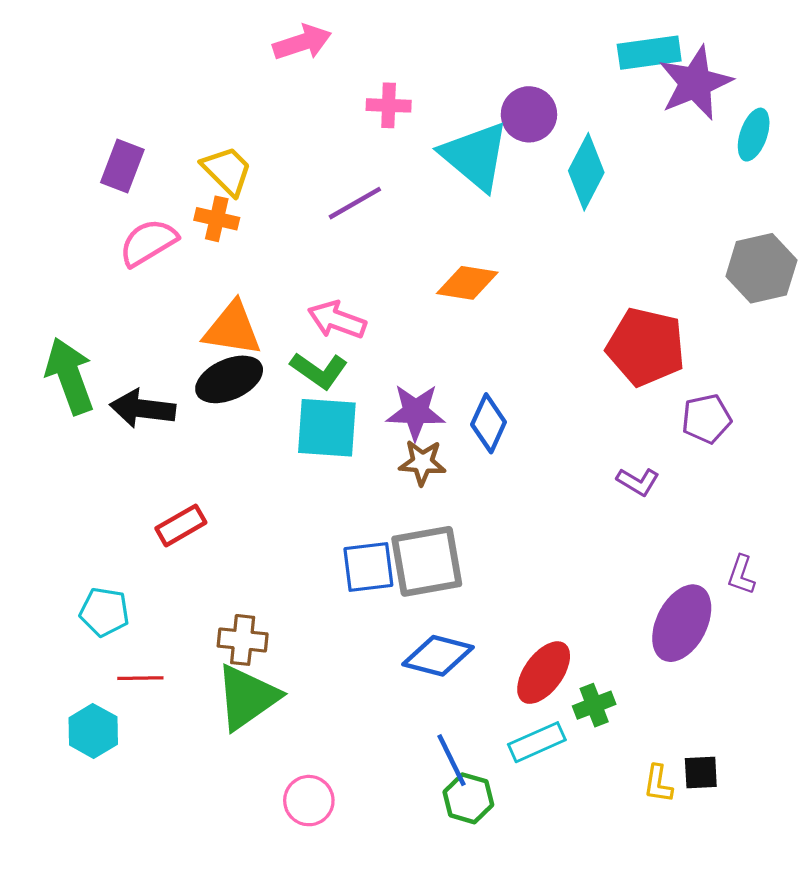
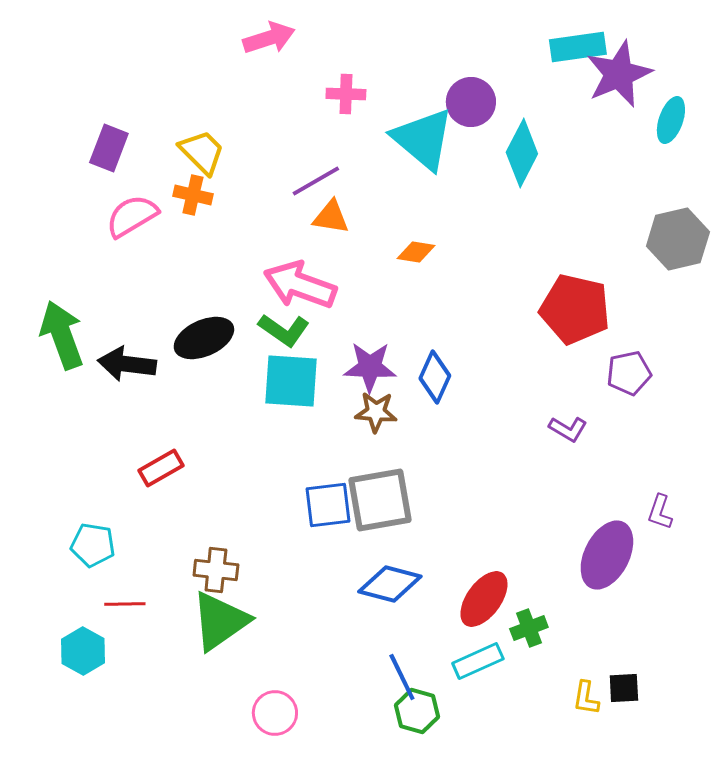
orange diamond: (467, 283) -> (416, 252), size x0.7
pink arrow: (337, 320) -> (300, 285), size x1.4
orange triangle: (232, 329) -> (331, 217), moved, size x0.7

